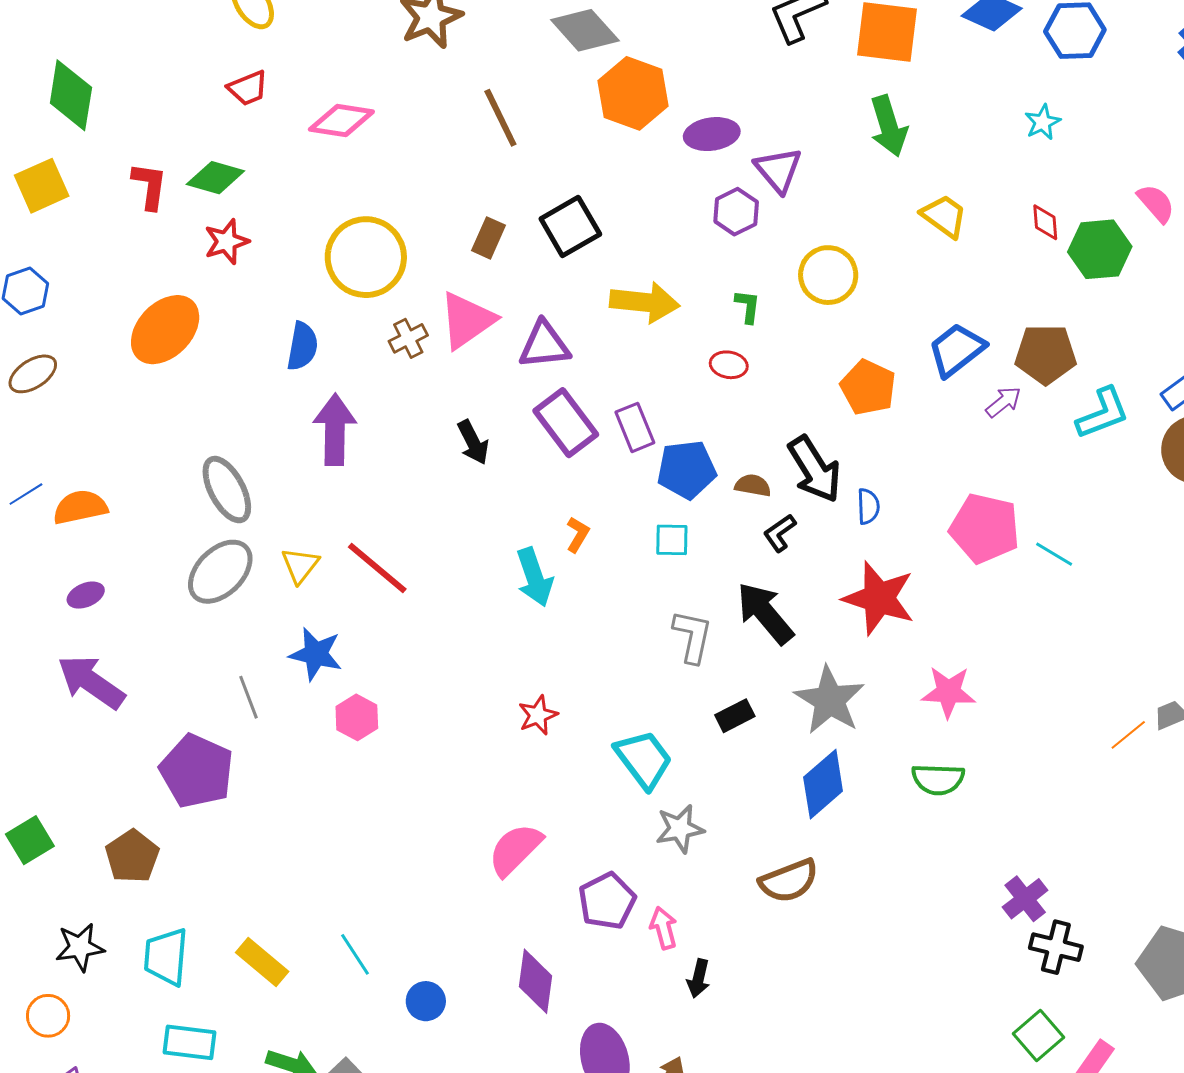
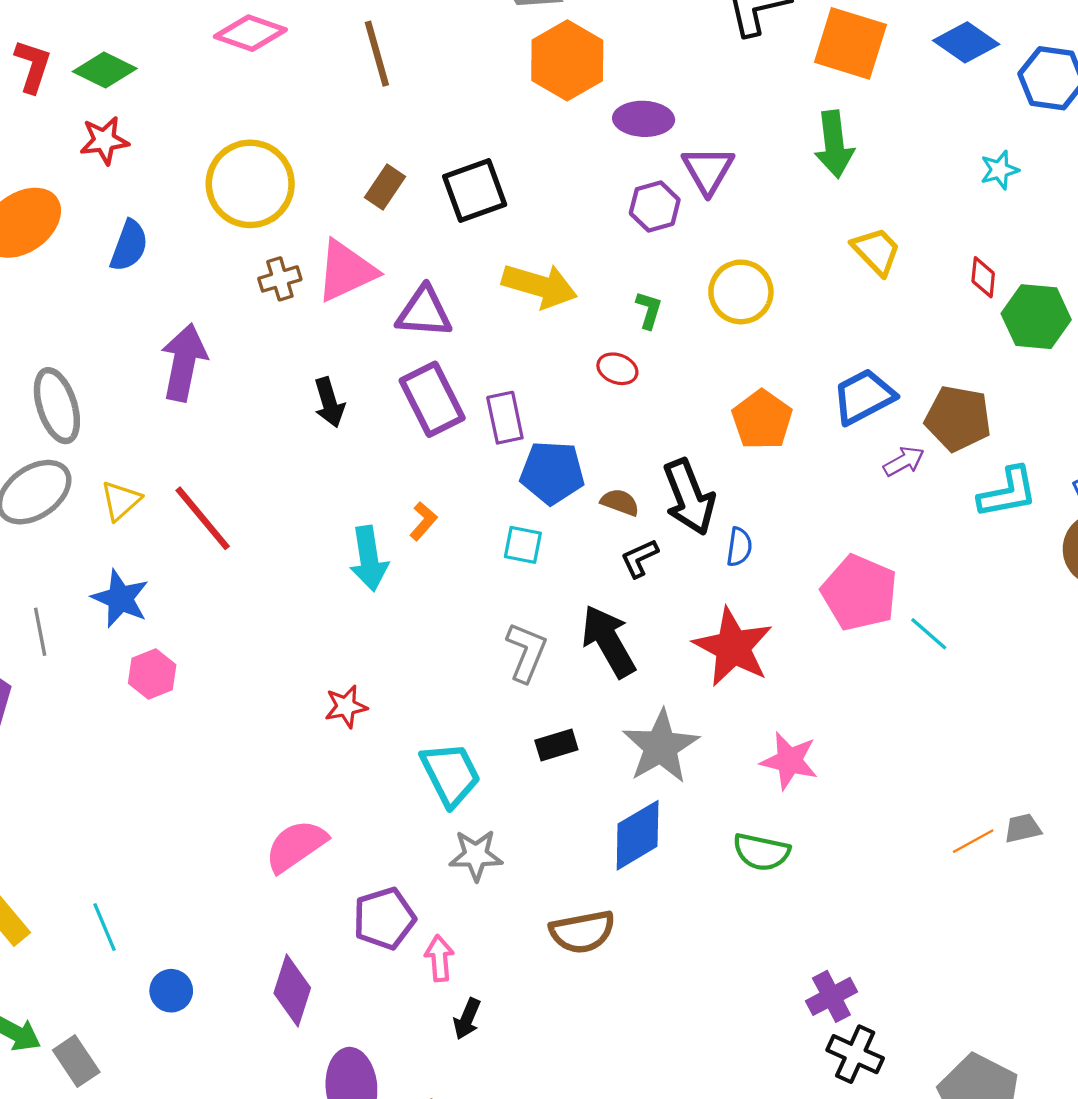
brown line: (500, 118) -> (377, 54), moved
blue semicircle: (302, 346) -> (129, 246), moved

